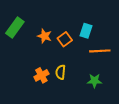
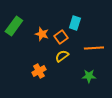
cyan rectangle: (86, 31) -> (75, 23), moved
yellow semicircle: (61, 72) -> (62, 56), moved, turned 48

